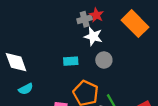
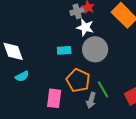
gray circle: (104, 60) -> (95, 49), size x1.6

